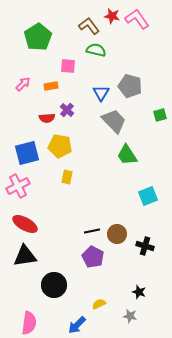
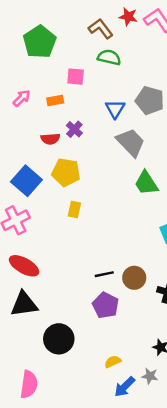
blue square: (27, 153) -> (26, 181), turned -35
blue arrow: (77, 325) -> (125, 387), moved

